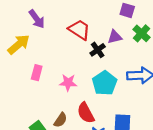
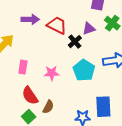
purple arrow: (37, 19) -> (30, 19), moved, turned -48
red semicircle: (86, 113) -> (30, 96), moved

